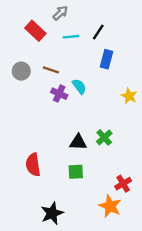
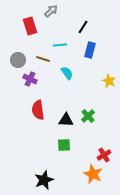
red rectangle: (35, 31) -> (30, 26), turned 30
cyan line: (71, 37) -> (60, 45), moved
purple cross: (59, 94) -> (30, 79), moved
red semicircle: (33, 165) -> (38, 110), moved

